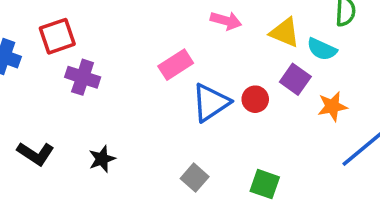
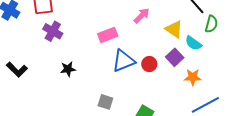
pink arrow: (226, 21) -> (142, 16), turned -72
black star: (102, 159) -> (68, 69), moved
gray square: (195, 178) -> (105, 102), turned -35

